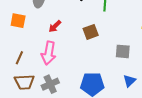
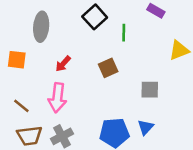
brown line: (19, 58) -> (21, 106), turned -72
blue triangle: (129, 81) -> (146, 127), moved

